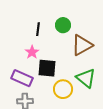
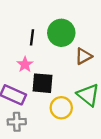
green circle: (63, 25) -> (61, 33), size x1.5
brown triangle: (82, 45) -> (84, 56), size x0.7

